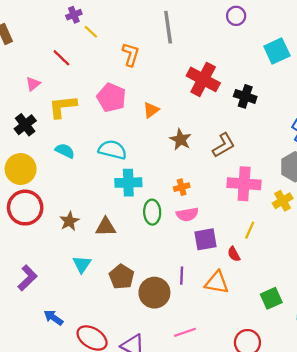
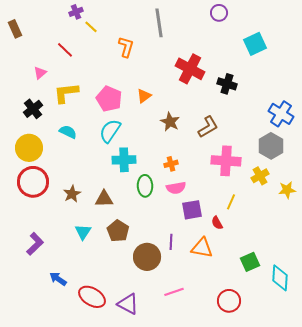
pink pentagon: (111, 98) -> (109, 99), moved
cyan semicircle: (112, 150) -> (110, 131), turned -70
brown pentagon: (122, 277) -> (118, 231), moved

